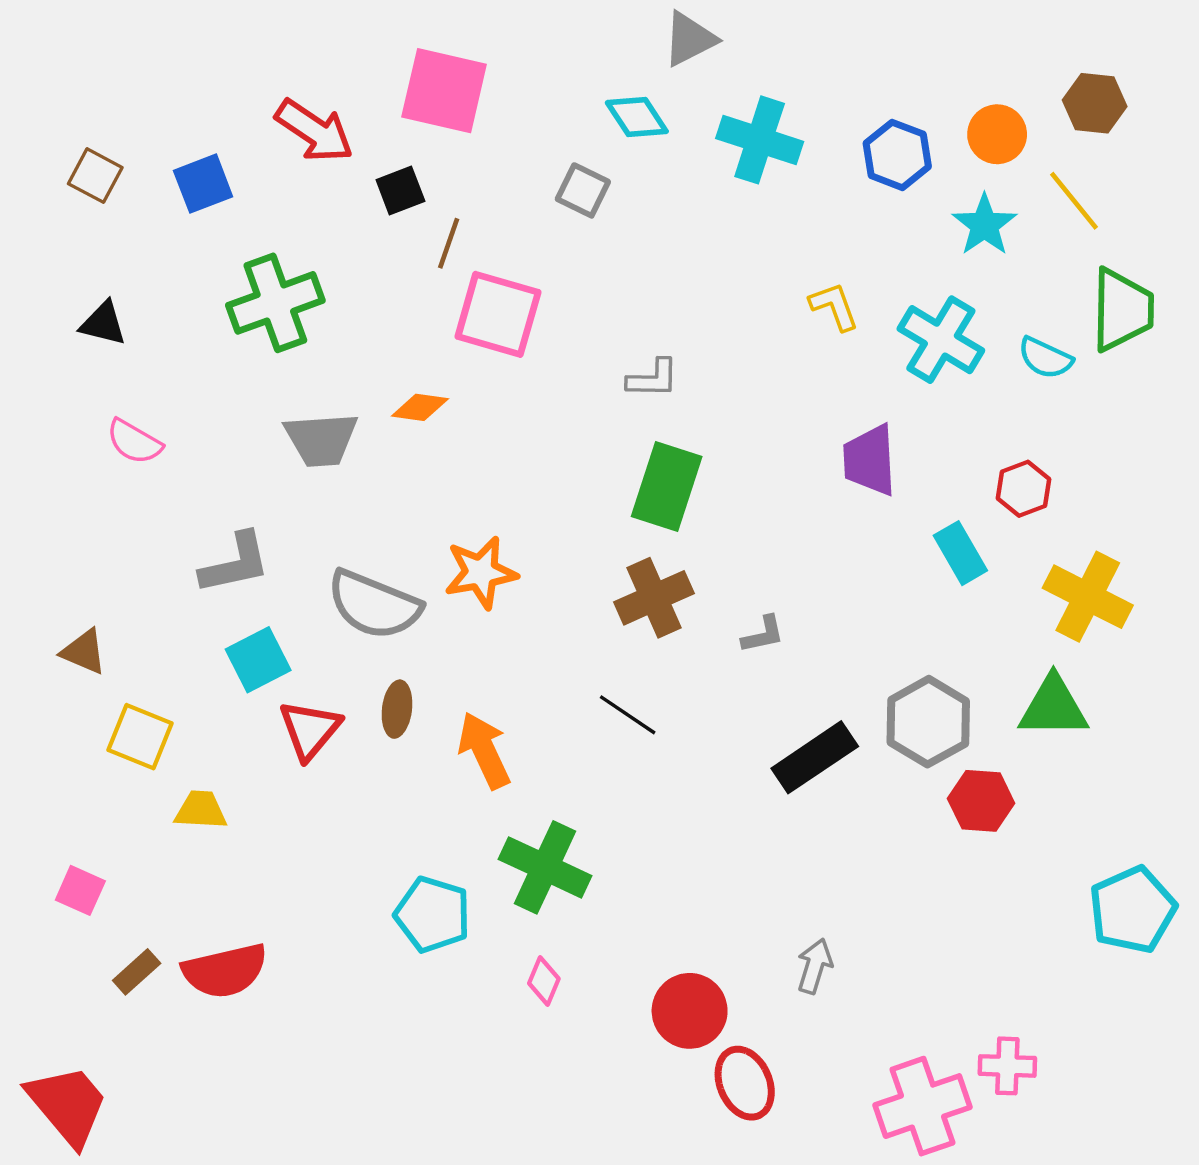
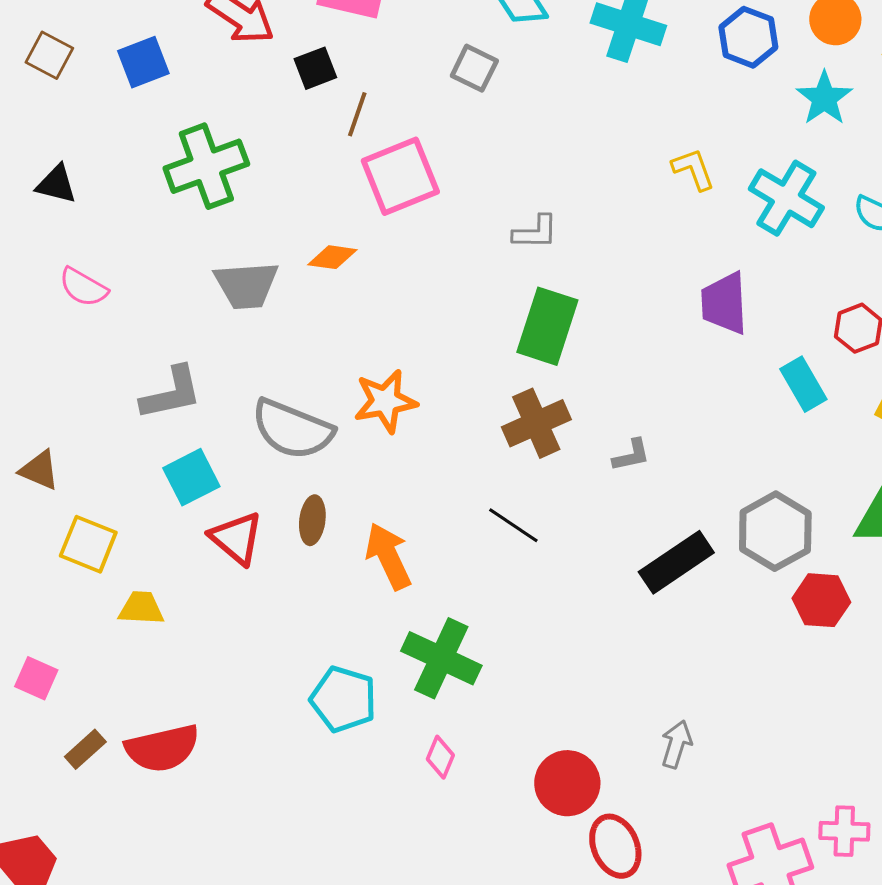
pink square: (498, 314) -> (400, 176), turned -38
red triangle: (310, 730) -> (236, 538), turned -30

